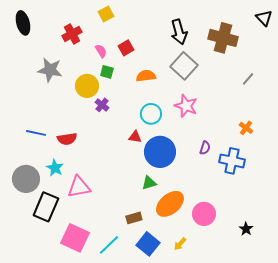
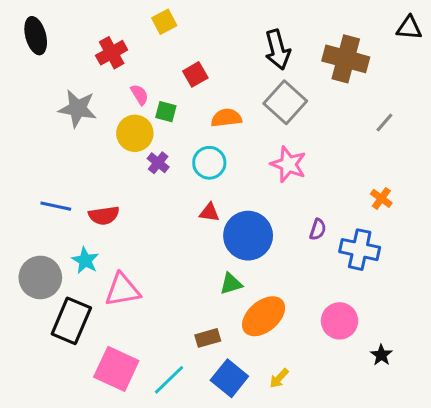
black triangle: (264, 18) -> (409, 28), turned -42
pink semicircle: (101, 51) -> (140, 95), moved
cyan circle: (151, 114) -> (209, 163), moved
pink circle: (204, 214) -> (340, 321), moved

